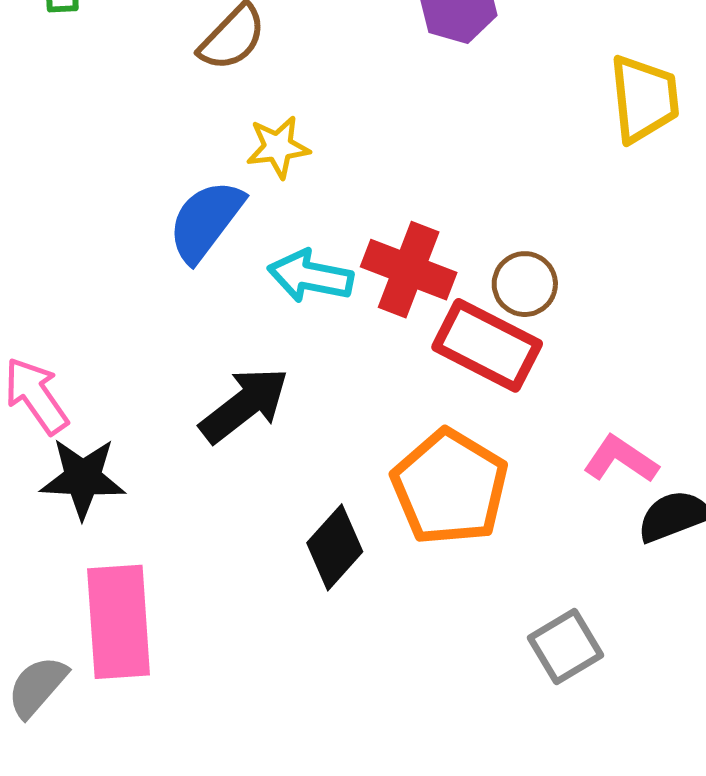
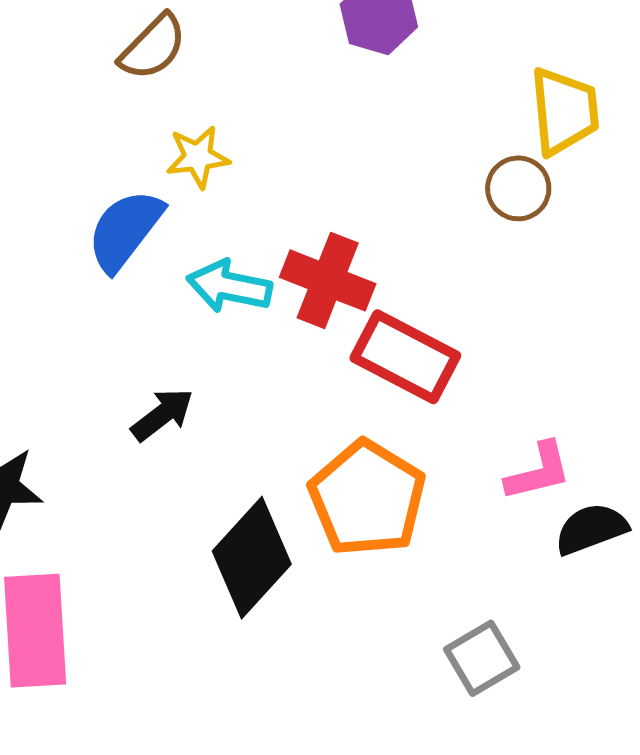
brown circle: (525, 284) -> (518, 188), moved
black arrow: (244, 405) -> (162, 415), size x0.7
pink L-shape: (621, 459) -> (538, 472), turned 132
black diamond: (335, 547) -> (252, 558), size x1.4

